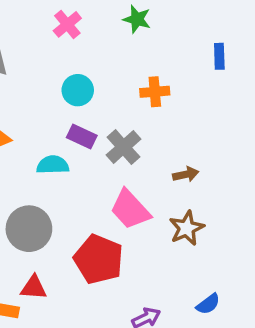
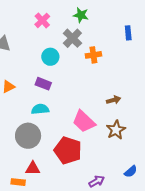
purple rectangle: (82, 137) -> (43, 84), moved
gray cross: (123, 147) -> (72, 38), moved
cyan semicircle: (53, 165) -> (40, 109), moved

